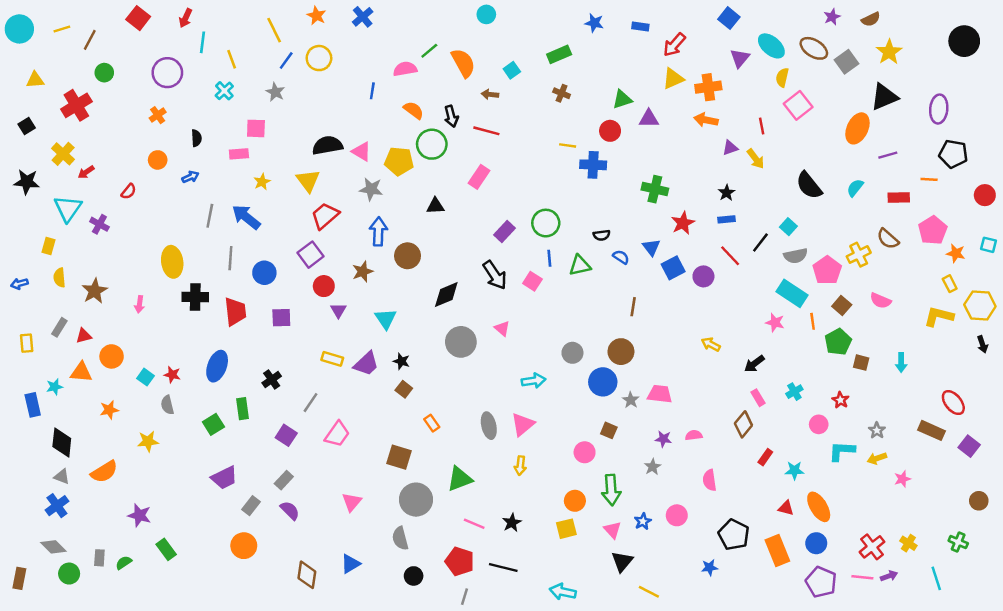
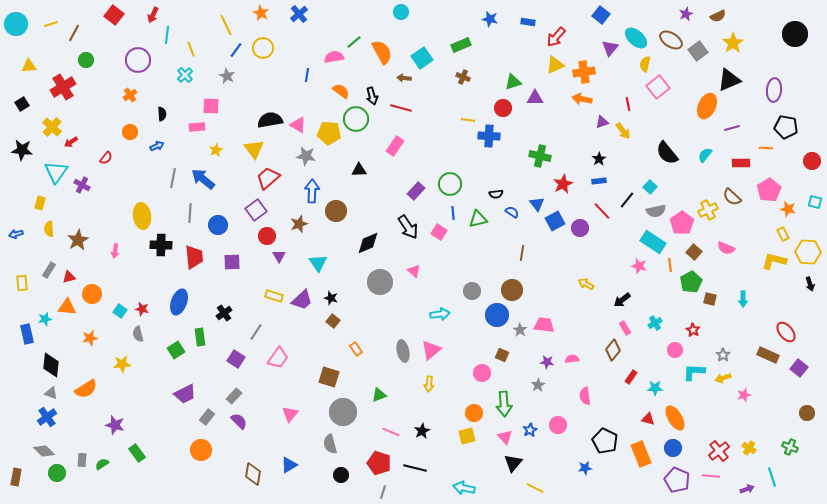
cyan square: (512, 70) -> (422, 58), size x1.5
green triangle: (460, 479) -> (379, 395), size x0.7
purple arrow: (889, 576) -> (747, 489), moved

